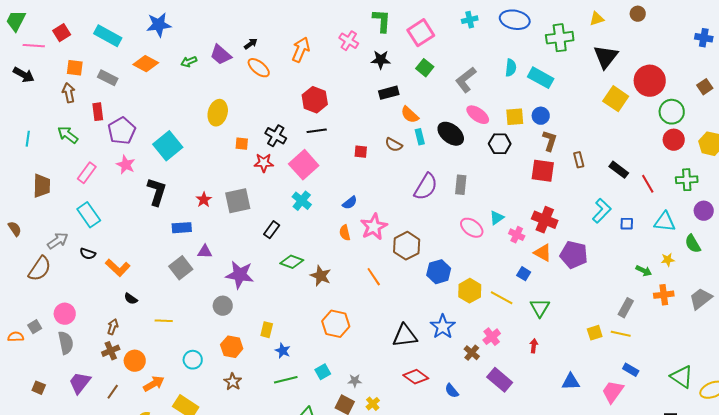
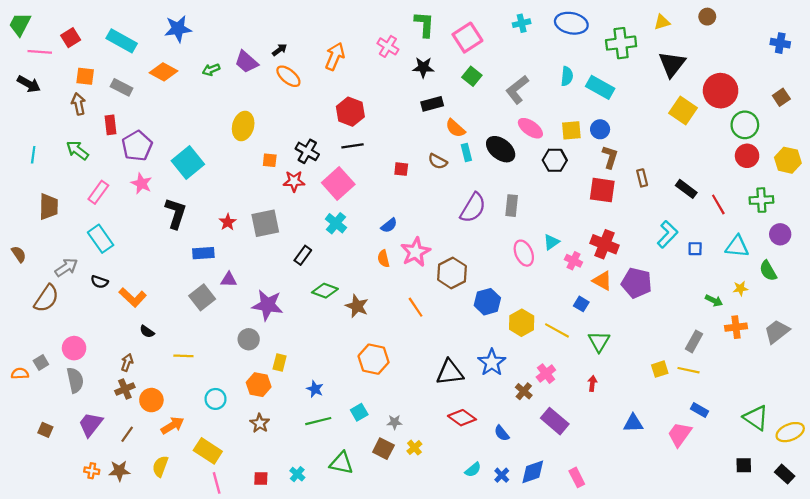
pink ellipse: (472, 228) -> (524, 253), turned 30
yellow rectangle: (267, 330) -> (280, 362), moved

